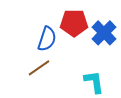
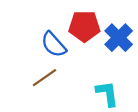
blue semicircle: (47, 39) -> (54, 45), turned 120

